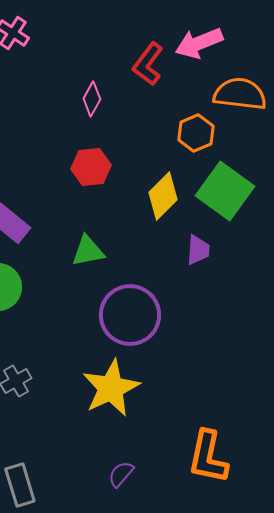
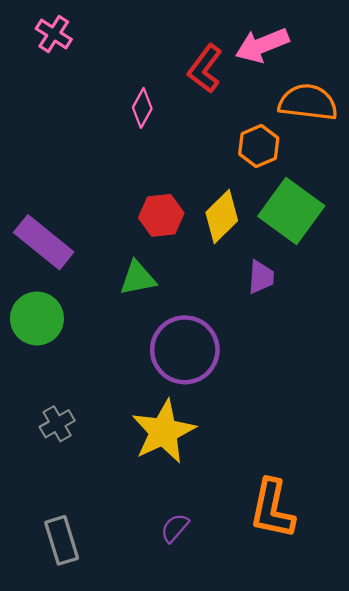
red hexagon: (91, 167) -> (161, 215), moved

